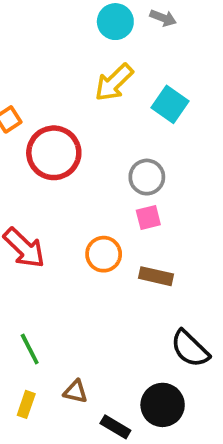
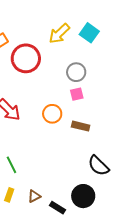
yellow arrow: (114, 82) -> (59, 34), moved
brown triangle: (75, 392) -> (34, 196), moved, turned -40

